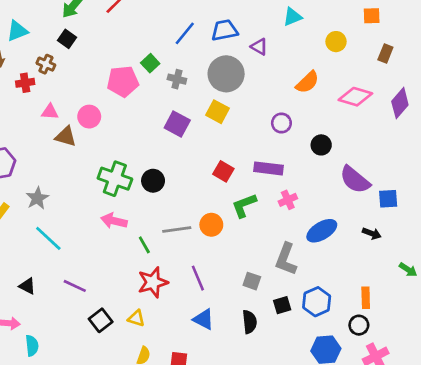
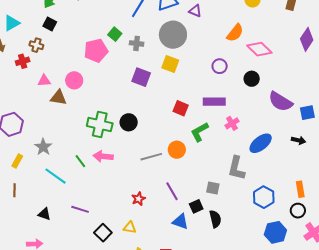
pink diamond: (355, 97) -> (259, 49), moved, turned 35
green line: (144, 245) -> (80, 161), moved
red star: (153, 282) -> (138, 199), size x0.6
black square: (282, 305) -> (196, 206), moved

